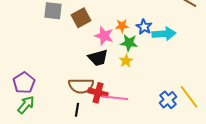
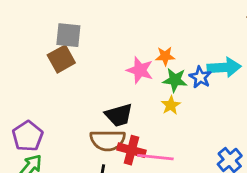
brown square: (81, 18) -> (61, 59), moved
blue star: (144, 27) -> (200, 77), moved
black trapezoid: (98, 58) -> (119, 115), moved

